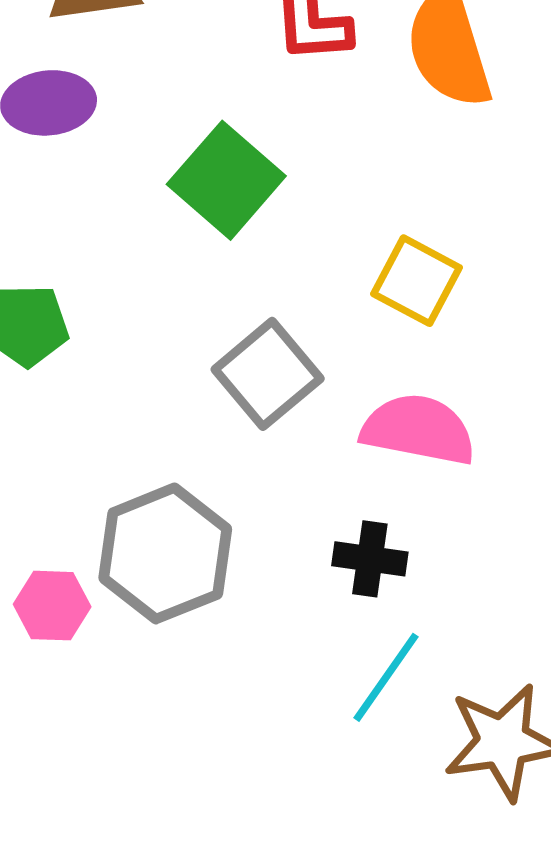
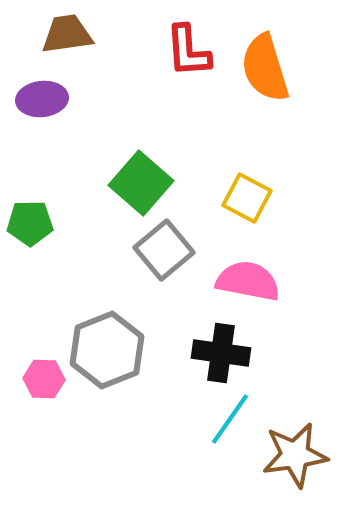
green square: (226, 180) -> (141, 183), moved
black cross: (370, 559) -> (221, 353), size x1.4

